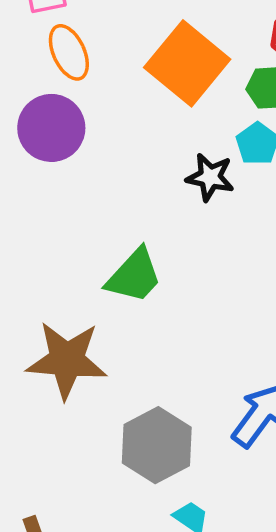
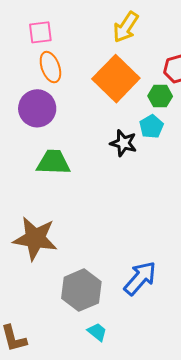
green trapezoid: (134, 276) -> (53, 162), moved, turned -135

